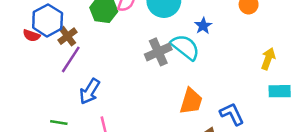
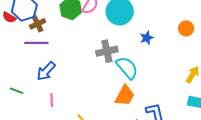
cyan semicircle: (185, 47) -> (127, 68), moved
purple line: (71, 59) -> (36, 43), turned 45

